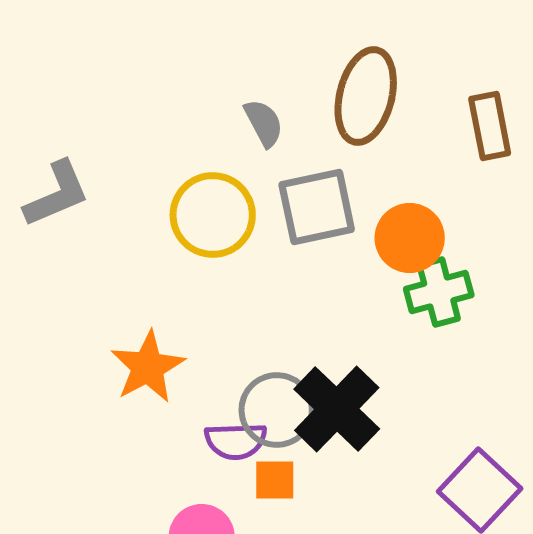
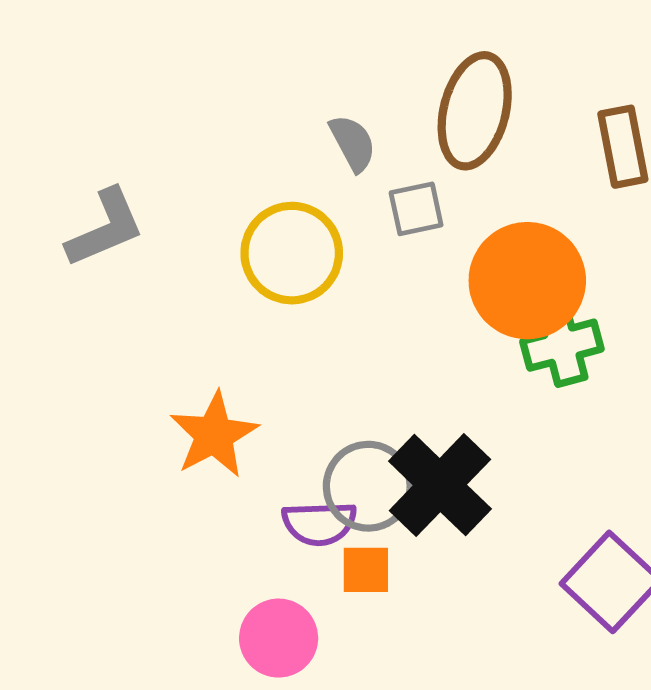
gray square: (317, 207) -> (416, 209), moved, size x0.6
orange circle: (410, 238) -> (527, 281), size x1.4

